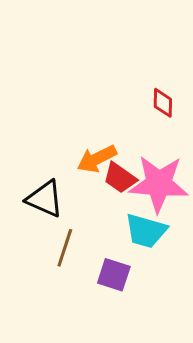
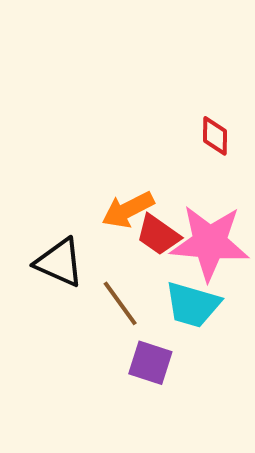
brown line: (65, 248) -> (120, 303), moved, turned -54

